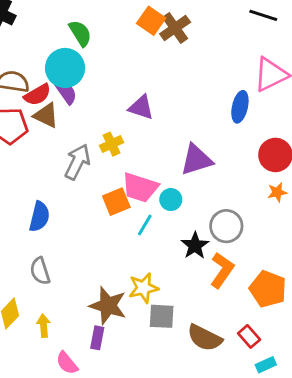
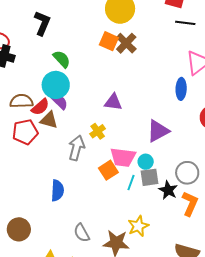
gray semicircle: (40, 271) -> (82, 233), moved
gray square: (162, 316) -> (150, 177), moved

